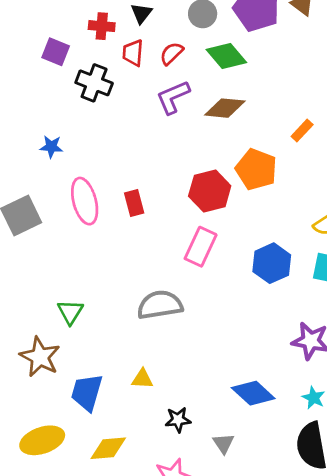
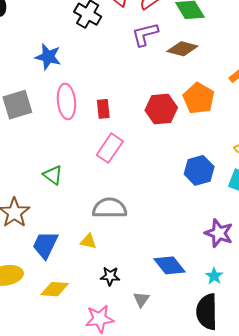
blue star: (51, 147) -> (48, 57), size x1.5
pink rectangle: (201, 247) -> (110, 148), moved
gray semicircle: (160, 305) -> (110, 208), moved
green triangle: (70, 312) -> (53, 175), moved, turned -35

